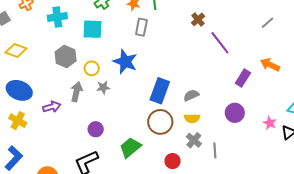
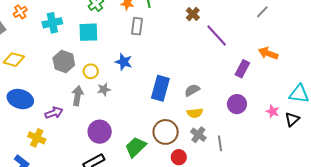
blue star: (125, 62) -> (124, 62), size x0.7
yellow cross: (18, 121) -> (37, 138), moved
brown circle: (160, 122) -> (166, 132), moved
purple circle: (96, 129) -> (100, 132), size x1.5

